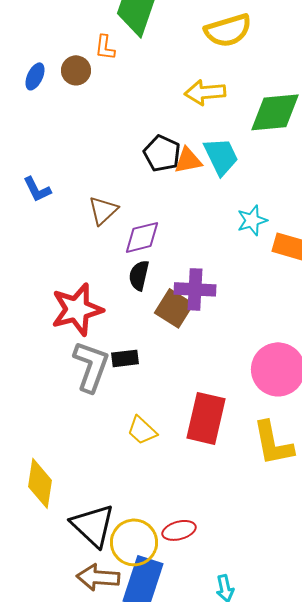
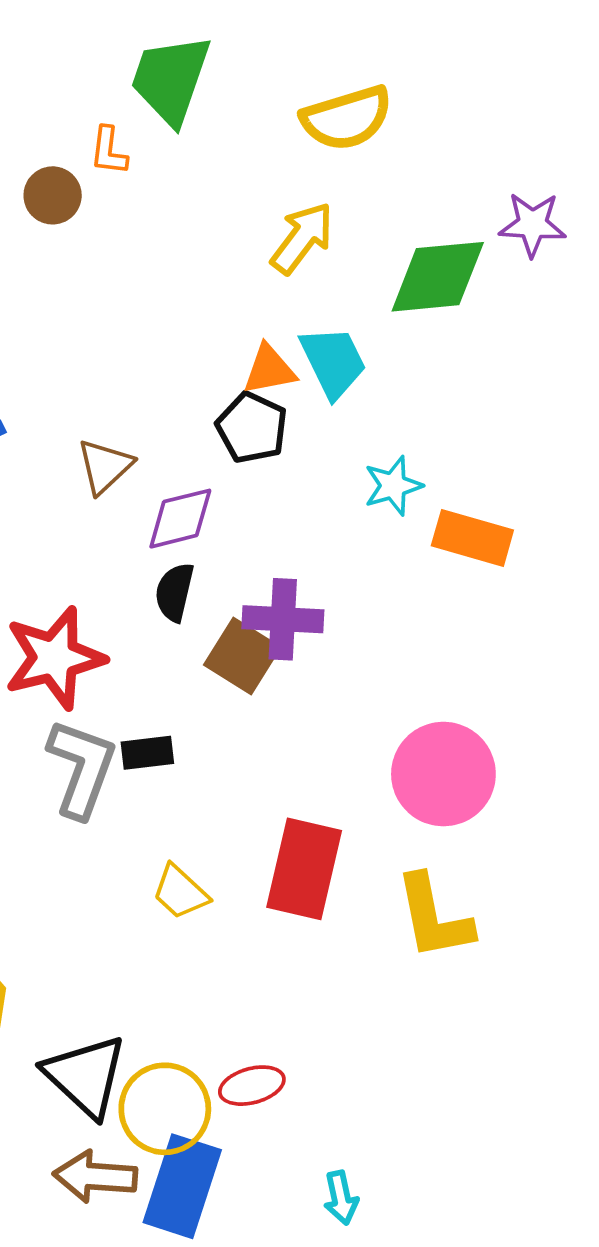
yellow arrow: (205, 92) -> (302, 238), turned 132
black pentagon: (162, 153) -> (252, 428), moved

